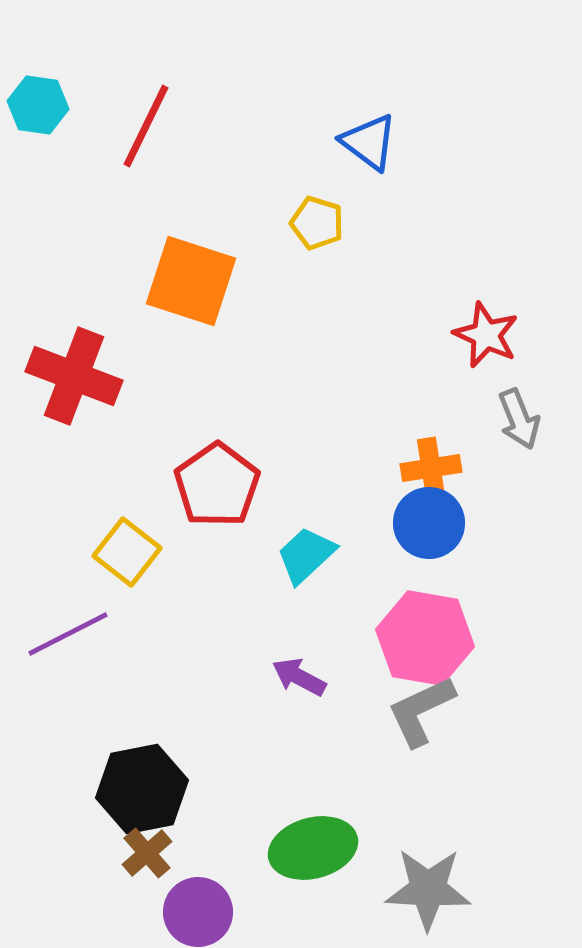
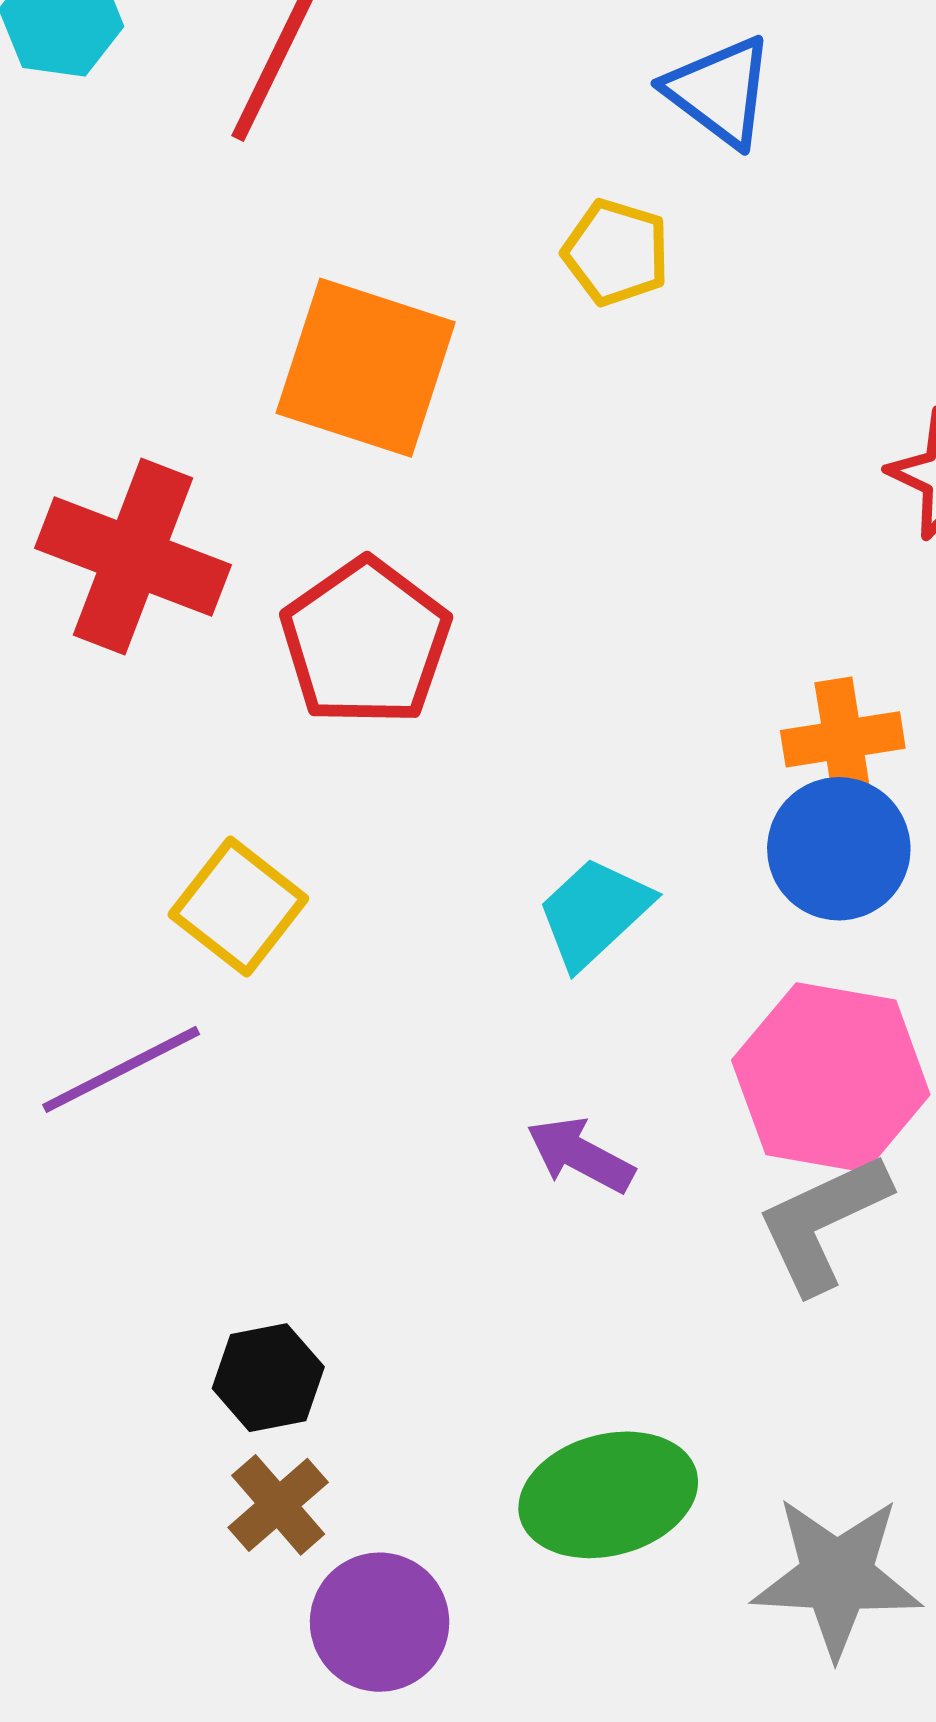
red pentagon: (217, 485) -> (366, 642), moved
black hexagon: (142, 789) -> (268, 1378), size x0.6

